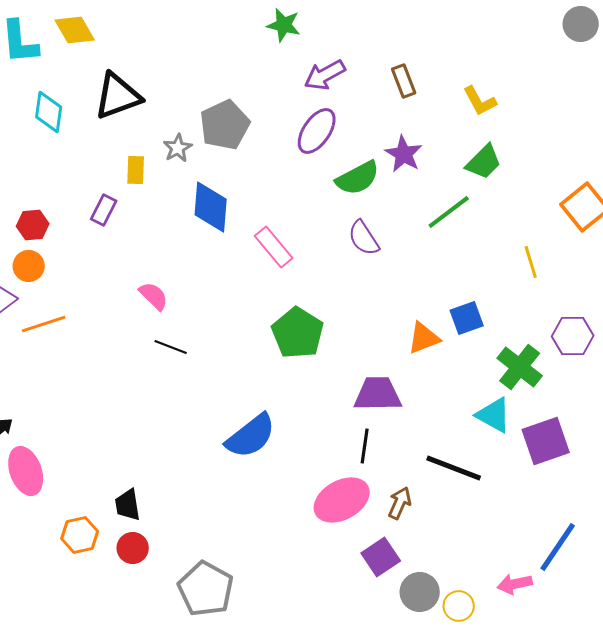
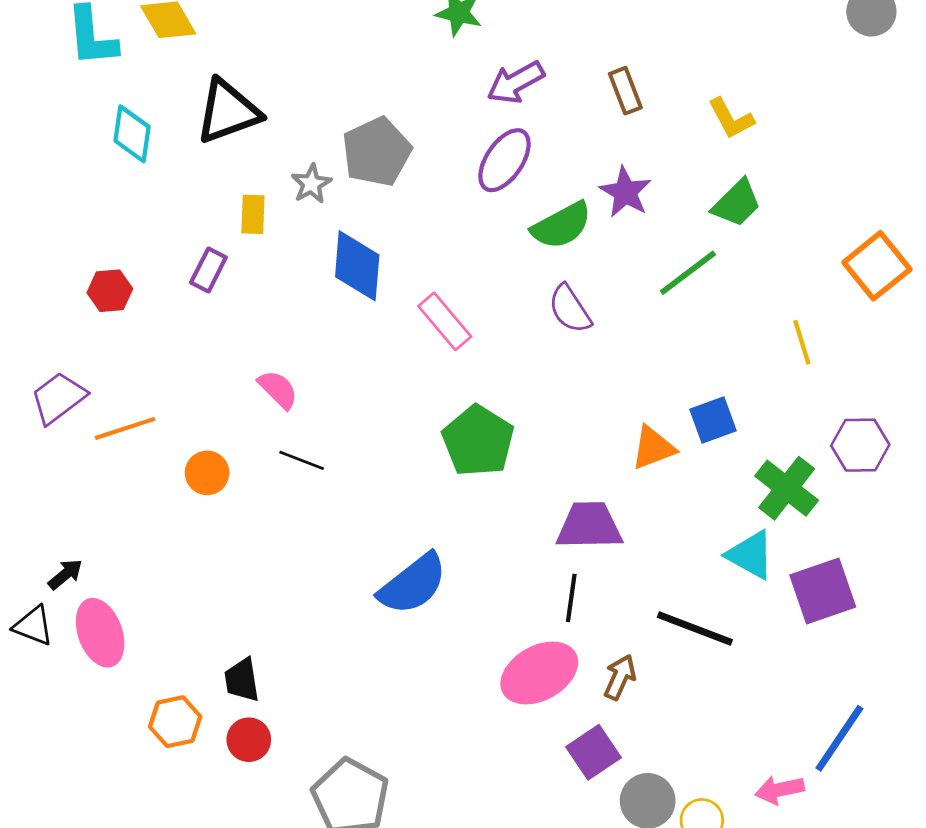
orange circle: (29, 266) -> (207, 473), moved

